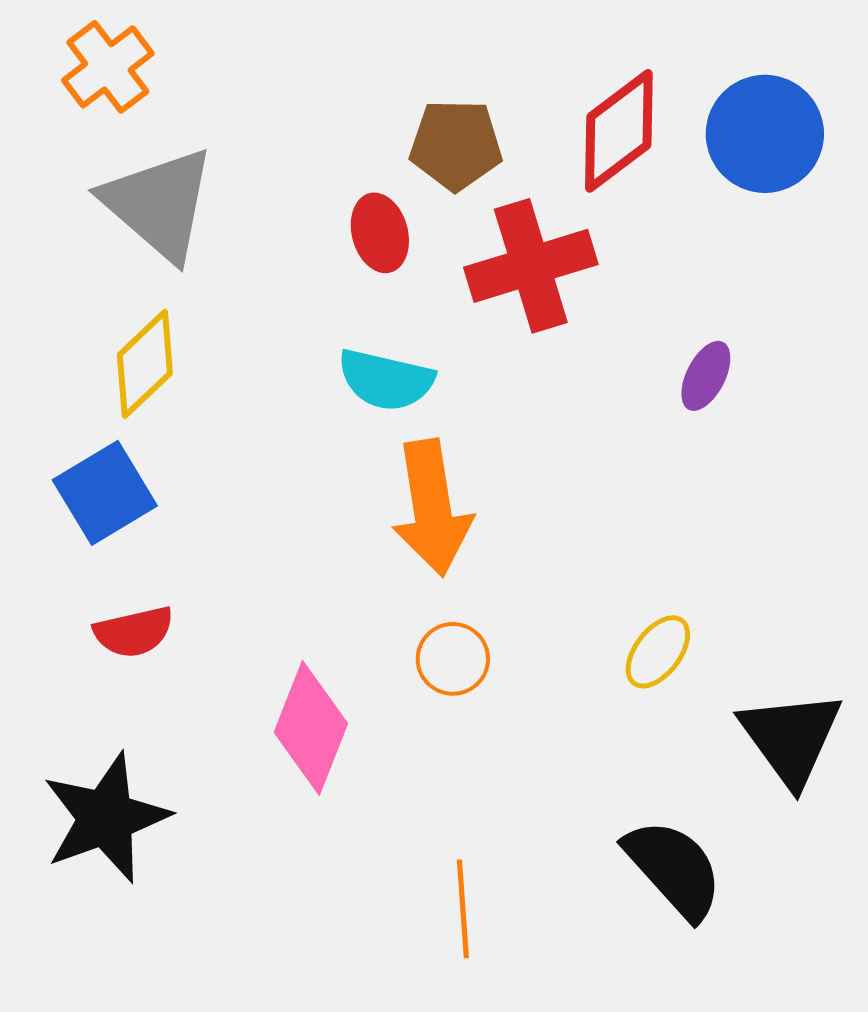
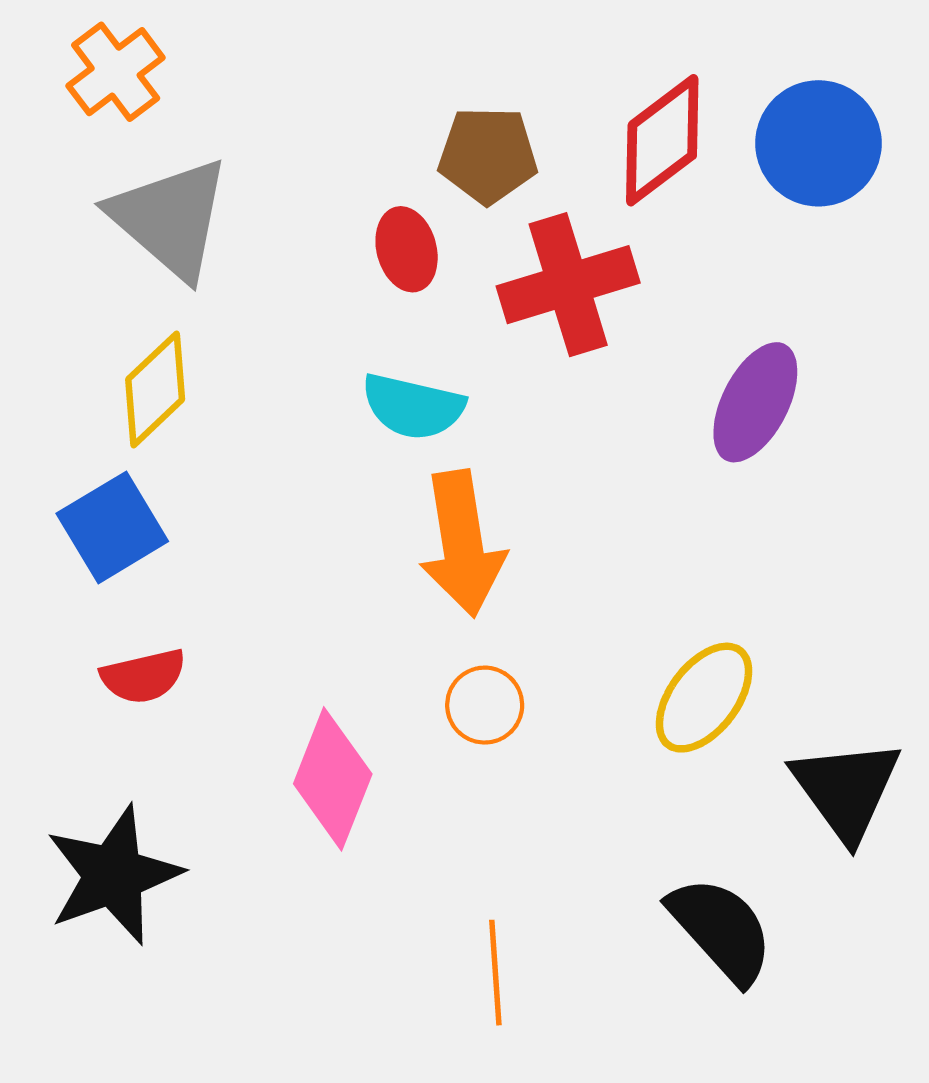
purple ellipse: (706, 376) -> (755, 402), size x1.6
yellow ellipse: (658, 652) -> (704, 698), size x1.4

